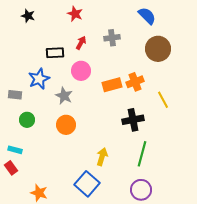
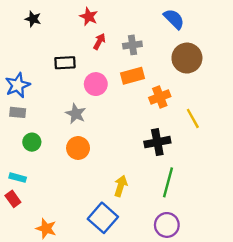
red arrow: (81, 43) -> (99, 41), moved
blue star: (39, 79) -> (18, 85), moved
orange rectangle: (112, 85) -> (132, 76), moved

